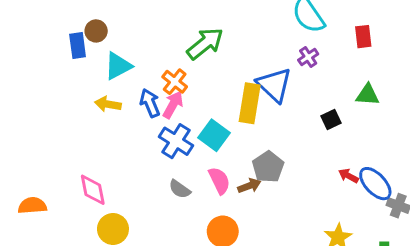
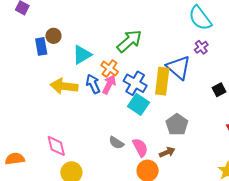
cyan triangle: (118, 66) -> (82, 55), moved
yellow arrow: (108, 104) -> (64, 86), size x1.5
blue cross: (176, 141) -> (135, 83), moved
pink semicircle: (219, 181) -> (140, 147), moved
brown arrow: (249, 186) -> (167, 152), moved

